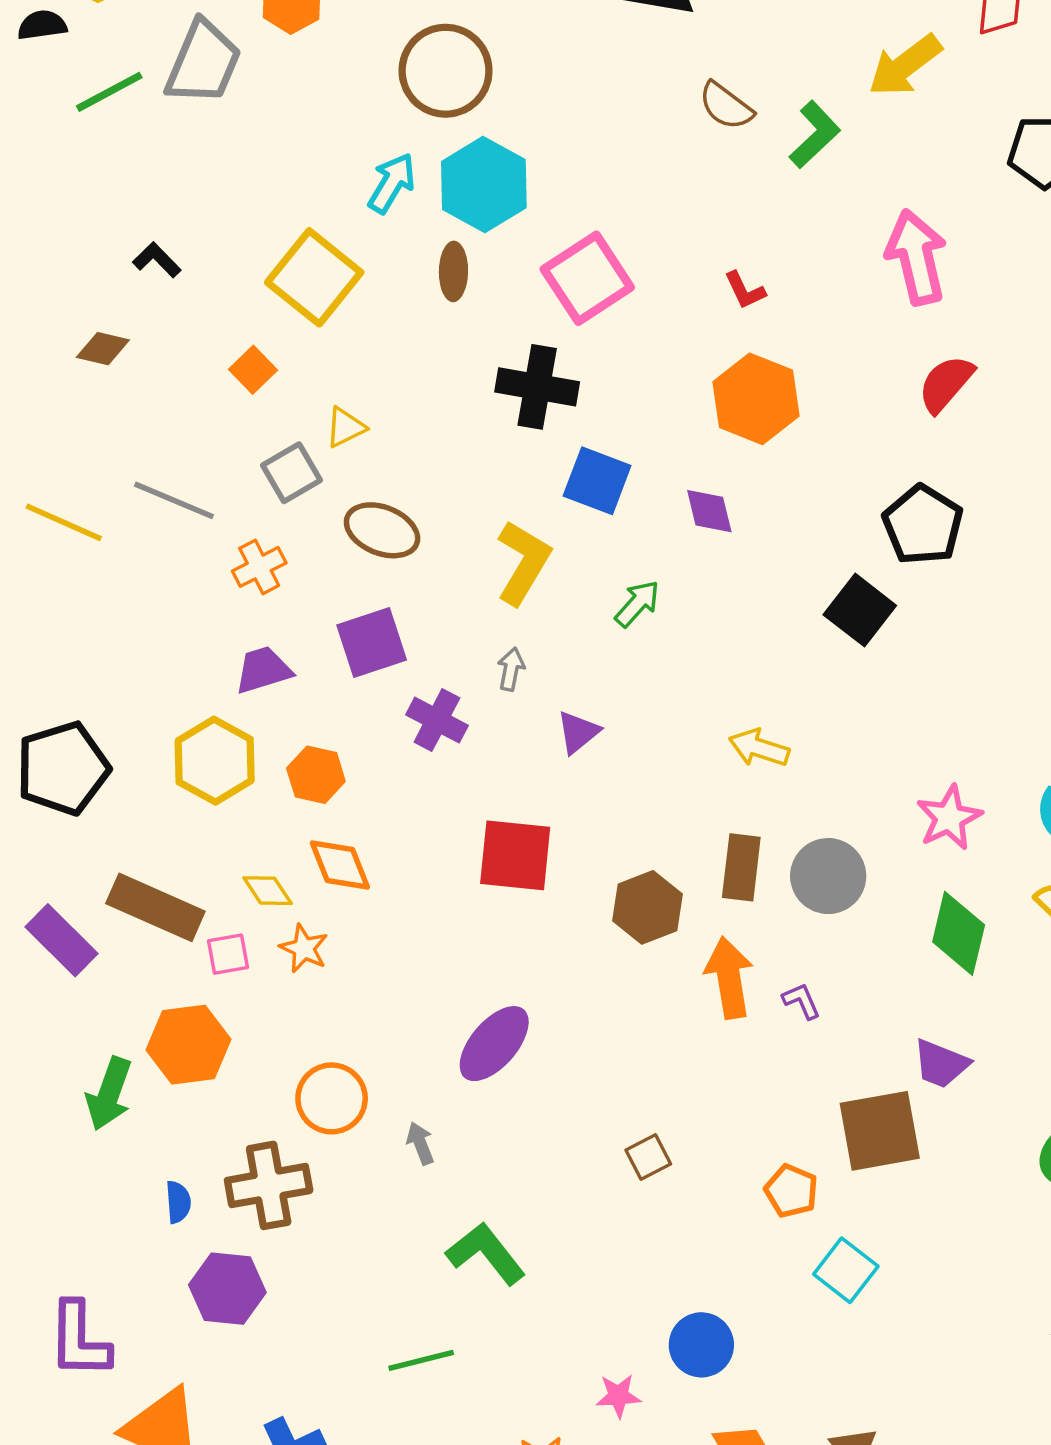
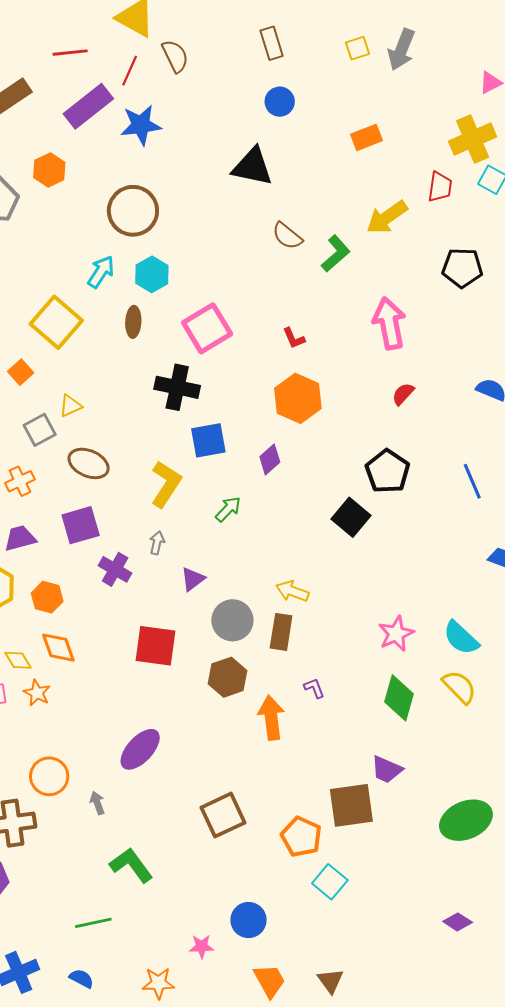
cyan hexagon: (484, 185) -> (152, 274), size x0.7
red semicircle: (946, 384) -> (403, 394), size x0.7
blue square: (597, 481) -> (208, 440), turned -33
purple diamond: (709, 511) -> (270, 459), turned 60
brown rectangle: (741, 867) -> (281, 632), moved
gray circle: (828, 876) -> (232, 620), moved
purple L-shape: (801, 1001) -> (314, 688), moved
brown square: (648, 1157) -> (223, 815), size x1.8
orange pentagon: (791, 1191) -> (301, 837), size x1.4

